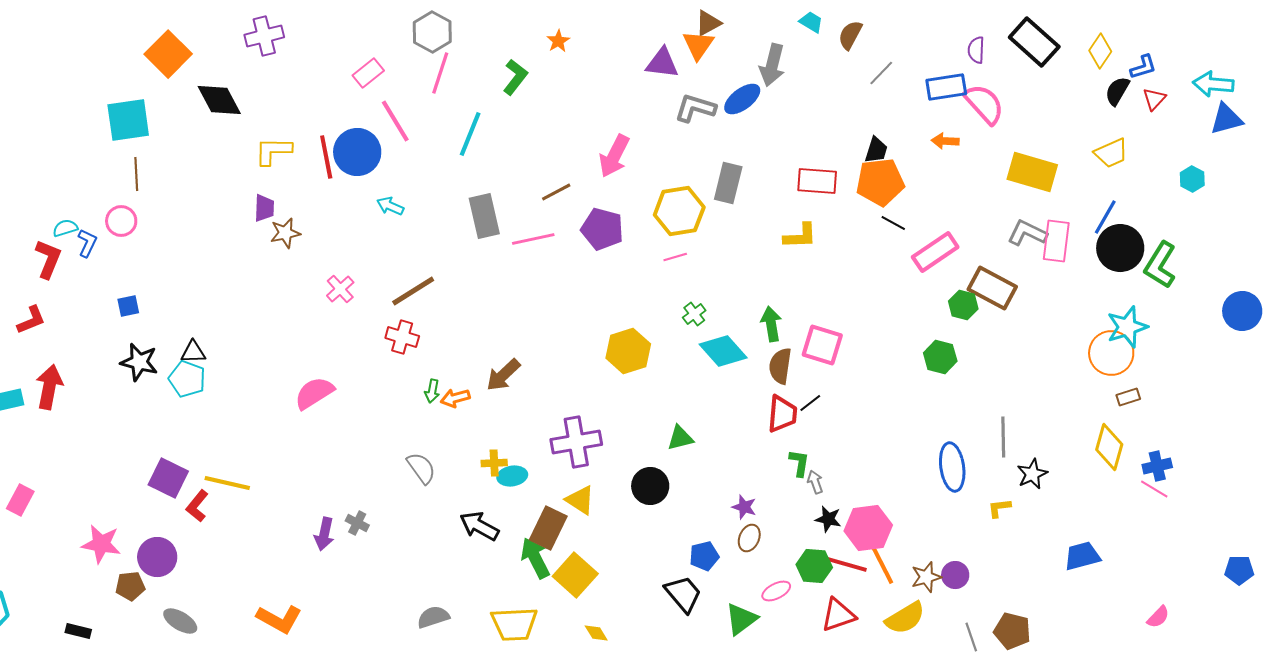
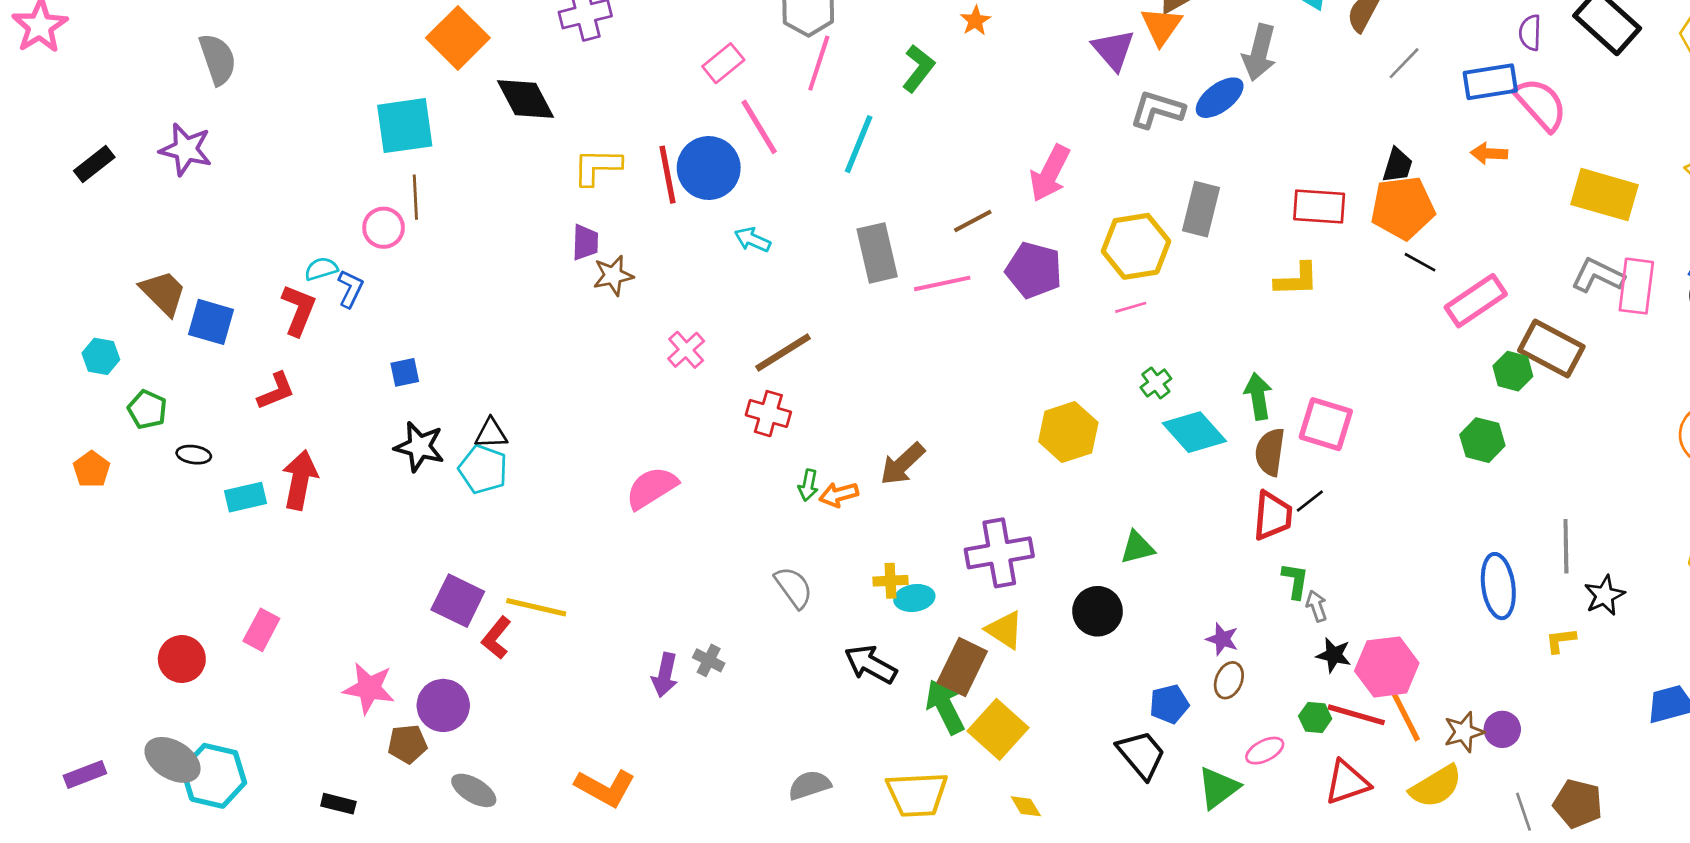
purple triangle: (662, 63) -> (1113, 50), turned 42
pink circle: (121, 221) -> (384, 228), moved
green hexagon: (814, 566) -> (1315, 717), size x0.7

